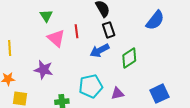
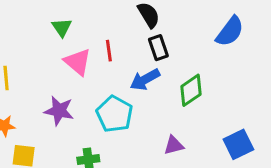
cyan pentagon: (91, 86) -> (114, 114), moved, turned -30

